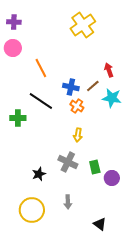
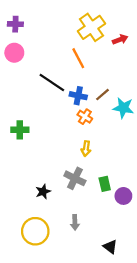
orange line: (41, 68) -> (78, 58), moved
red arrow: (109, 70) -> (120, 39), moved, turned 88
black line: (41, 101) -> (52, 82), moved

